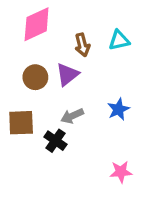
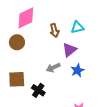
purple triangle: (67, 74) -> (69, 50), moved
brown circle: (35, 77) -> (17, 42), moved
gray arrow: (72, 116) -> (53, 68), moved

